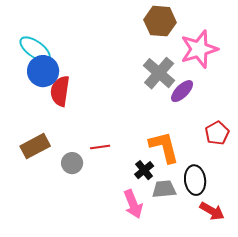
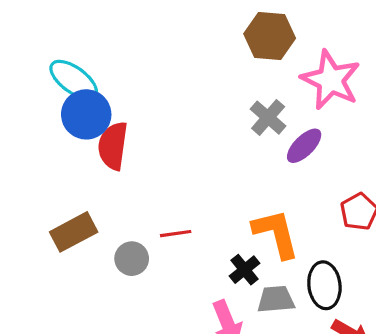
pink star: (199, 49) -> (331, 80), turned -30
gray cross: (159, 73) -> (268, 118), size x0.7

